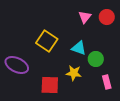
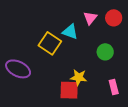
cyan triangle: (79, 48) -> (70, 32), moved
green circle: (96, 59) -> (105, 52), moved
red square: (50, 85) -> (69, 90), moved

